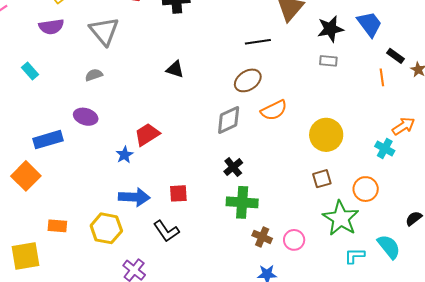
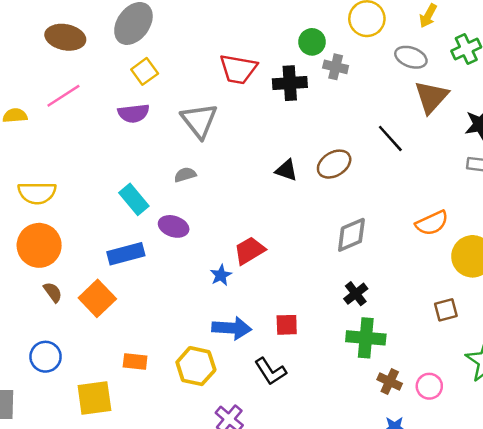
black line: (258, 42) -> (390, 138), turned 55
cyan rectangle: (30, 71) -> (134, 199), moved, size x1.4
brown ellipse: (248, 80) -> (334, 164), moved
orange semicircle: (274, 110) -> (432, 223), moved
brown square: (322, 179) -> (446, 310), moved

